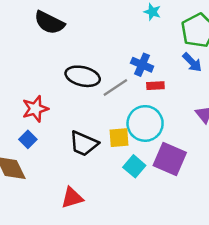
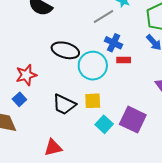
gray line: (115, 88) -> (103, 16), moved
cyan circle: (145, 123) -> (93, 66), moved

